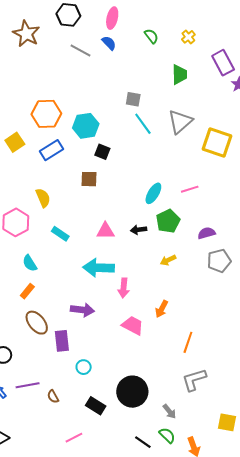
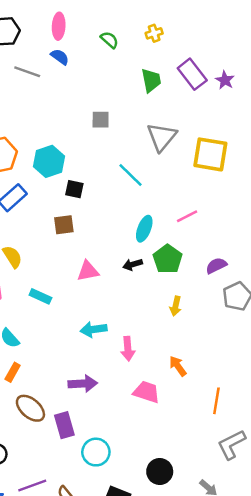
yellow cross: (188, 37) -> (154, 33), turned 32
purple rectangle: (223, 63) -> (192, 74), moved
cyan line: (143, 124) -> (130, 175), moved
black arrow: (139, 230) -> (133, 265), moved
pink triangle: (105, 231) -> (88, 271), moved
yellow arrow: (168, 260) -> (176, 306), turned -42
cyan arrow: (99, 268) -> (94, 329), size x0.7
orange arrow: (162, 309) -> (178, 366), turned 126
cyan circle: (84, 367) -> (96, 452), size x1.5
black circle: (132, 392) -> (160, 472), size x0.7

